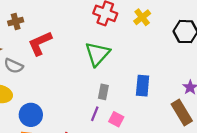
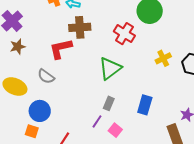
yellow cross: (142, 17) -> (163, 58), moved
brown cross: (16, 22) -> (80, 27), moved, size x1.5
gray semicircle: (14, 66) -> (46, 76), moved

